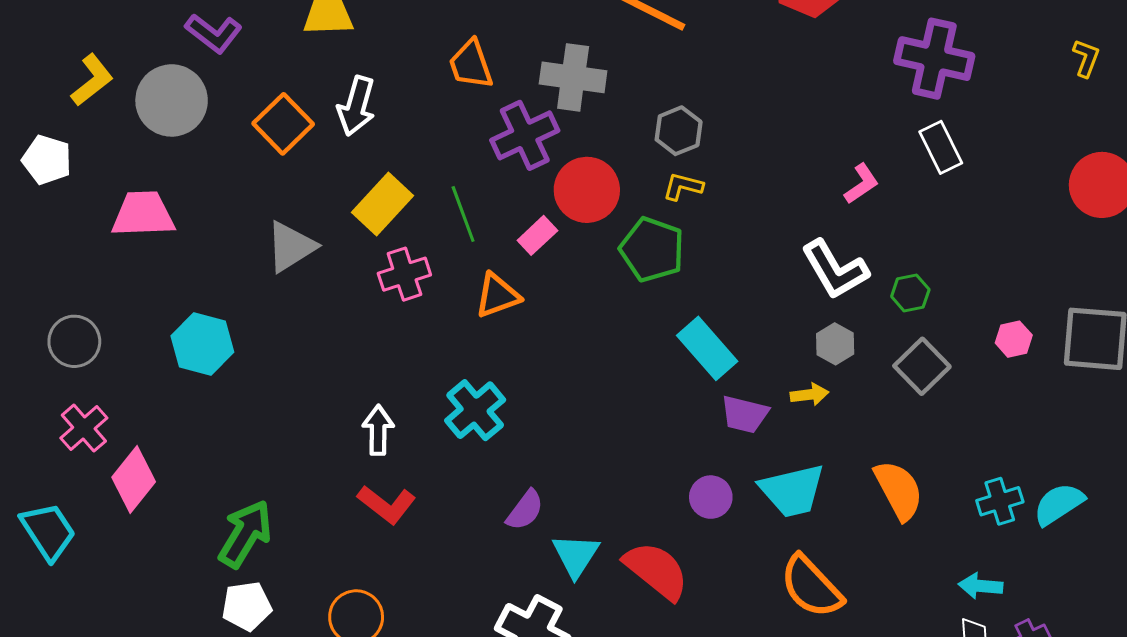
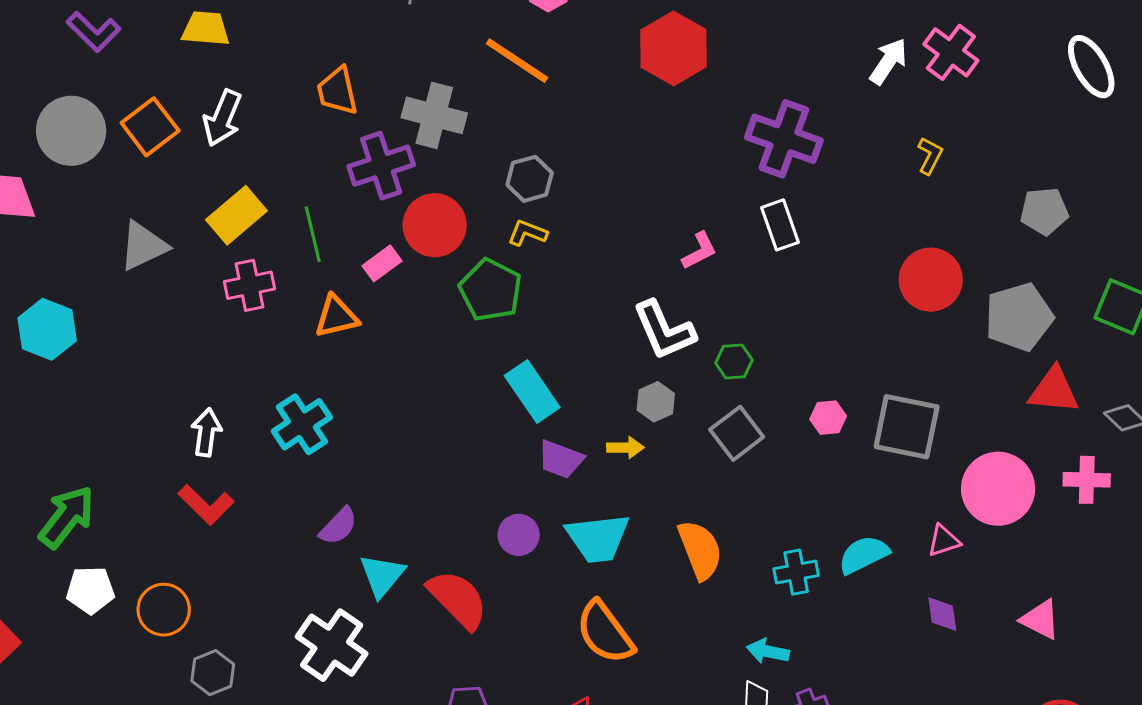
gray circle: (172, 100) -> (71, 131), moved
cyan semicircle: (1059, 504) -> (864, 555), moved
white pentagon: (247, 606) -> (90, 590), moved

